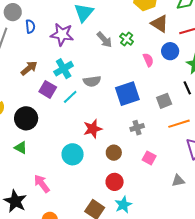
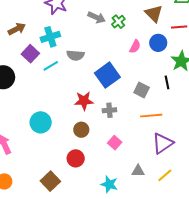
gray arrow: (104, 40) -> (97, 17), turned -36
pink semicircle: (148, 60) -> (135, 47), turned 40
blue square: (127, 94) -> (107, 75), turned -30
gray square: (164, 101) -> (142, 90), turned 35
red star: (93, 129) -> (84, 101), moved
cyan star: (123, 205) -> (109, 184), moved, turned 30

